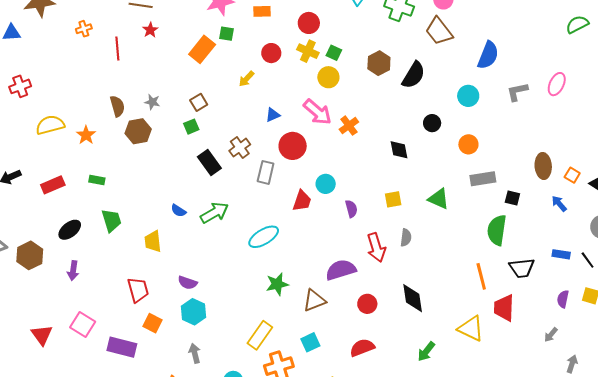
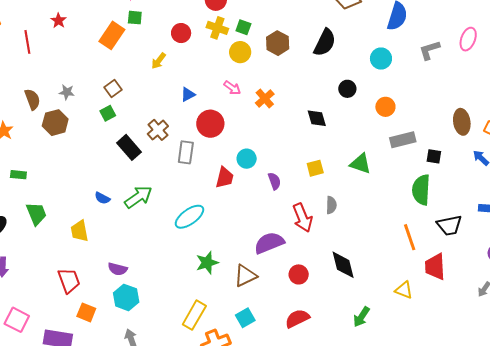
brown hexagon: (379, 63) -> (278, 43), moved
pink arrow: (317, 112) -> (232, 88), size x0.6
yellow triangle: (471, 329) -> (404, 290), size x0.7

